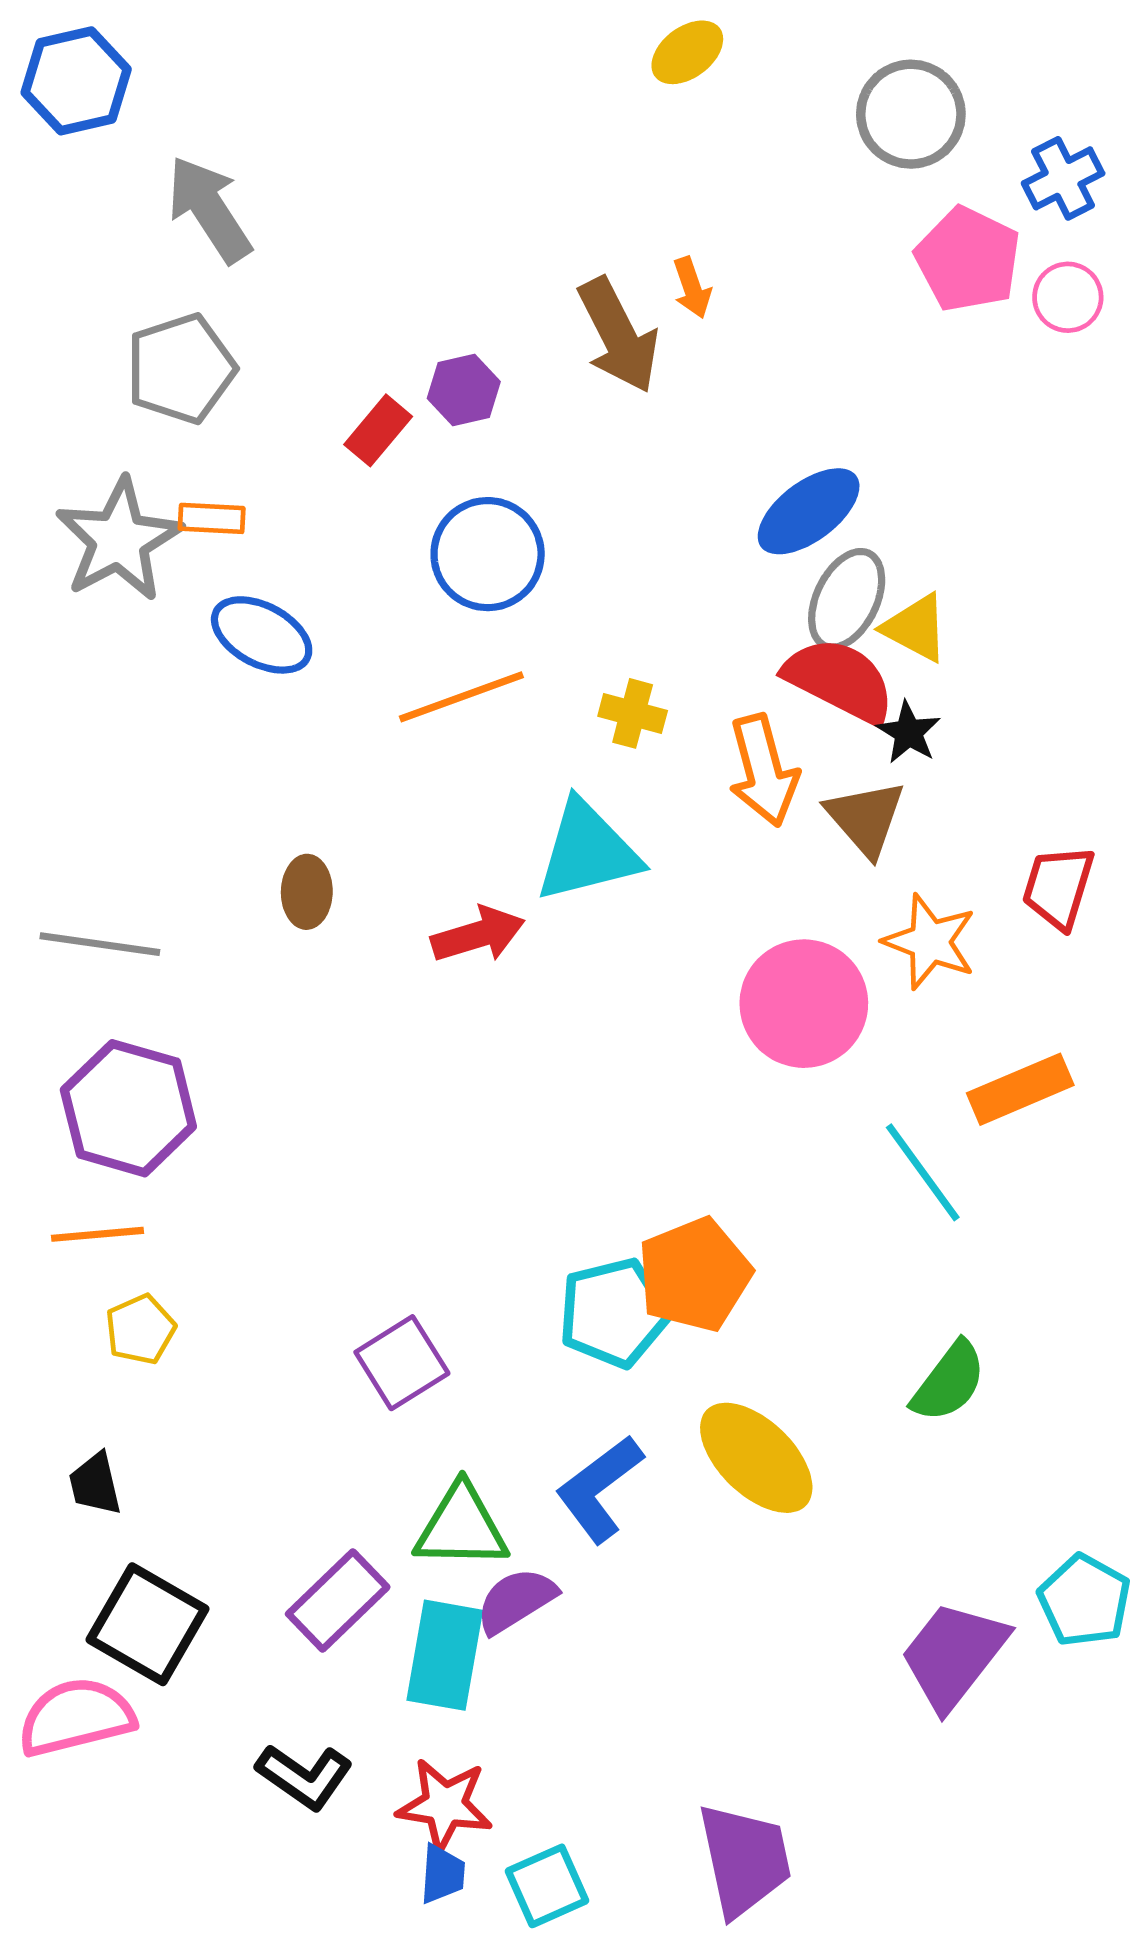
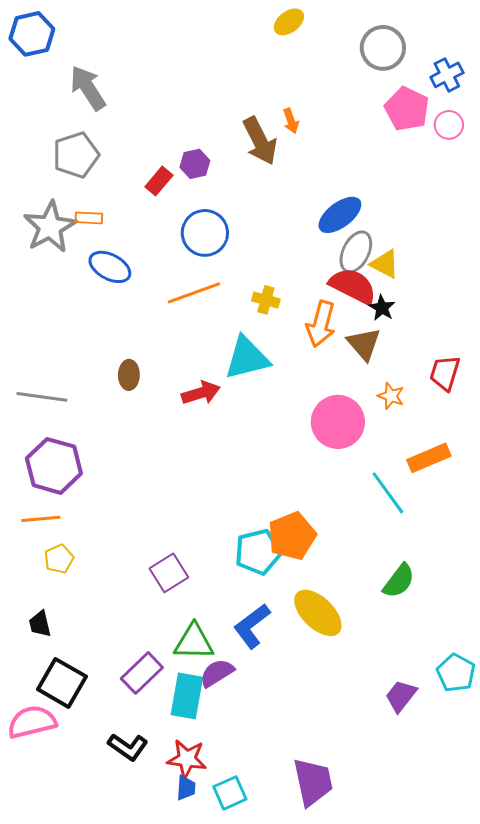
orange arrow: (763, 771) -> (321, 324), turned 30
orange star: (930, 942) -> (391, 396), size x0.7
purple trapezoid: (954, 1655) -> (401, 696), size x0.7

